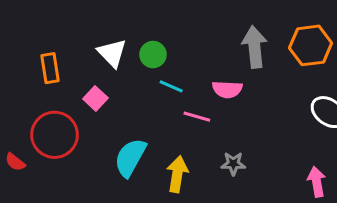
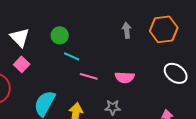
gray arrow: (254, 47) -> (127, 30), size x0.6
white triangle: (112, 53) -> (20, 37), moved
pink semicircle: (227, 89) -> (125, 77), moved

